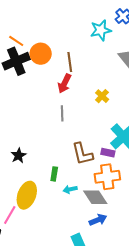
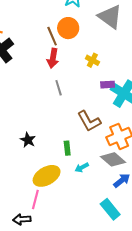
orange circle: (41, 54) -> (68, 28), moved
purple rectangle: (108, 153) -> (108, 85), moved
cyan arrow: (70, 189) -> (82, 167), moved
yellow ellipse: (27, 195) -> (47, 176), turned 56

